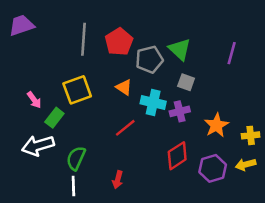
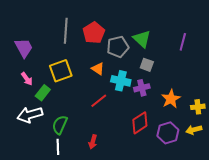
purple trapezoid: (22, 25) -> (24, 48), moved, turned 80

